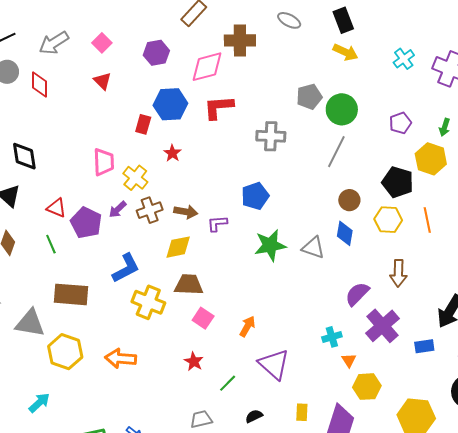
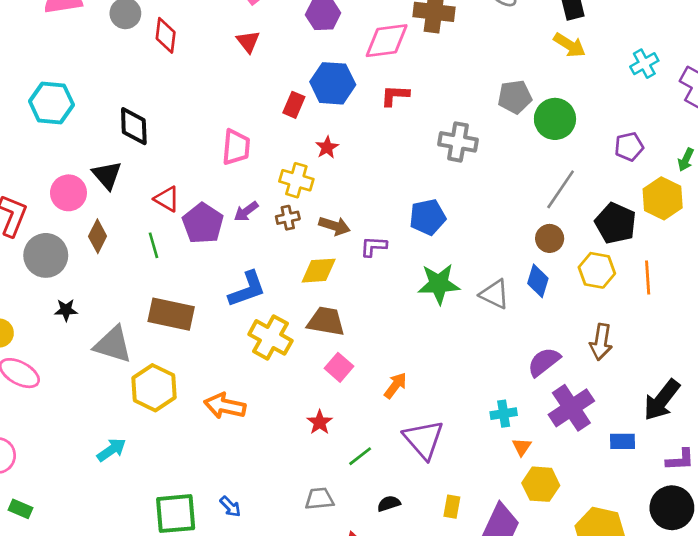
red L-shape: (219, 107) -> (395, 95), size x0.7
gray line: (336, 152) -> (561, 189), moved
yellow cross: (135, 178) -> (296, 180), moved, turned -30
brown cross: (150, 210) -> (288, 218), size x0.7

